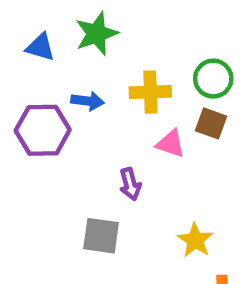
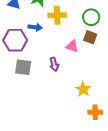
yellow cross: (150, 92) -> (57, 15), moved
gray square: (101, 236) -> (23, 67), moved

